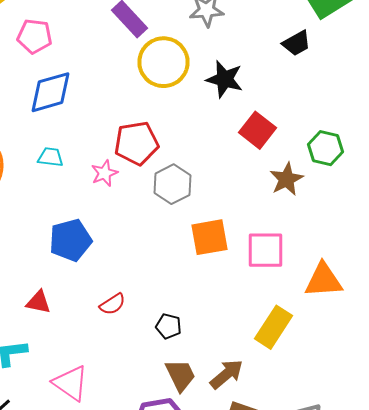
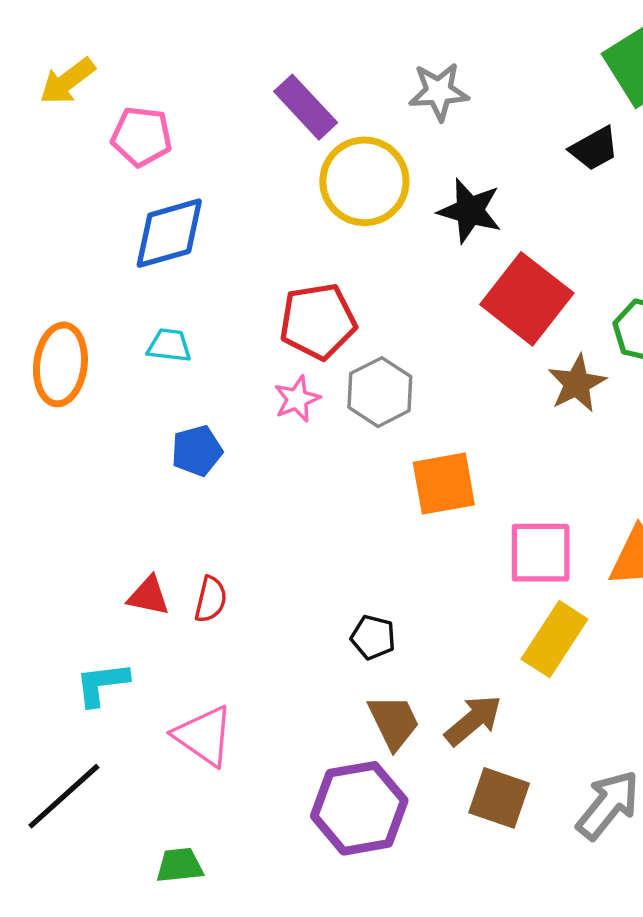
red square: (258, 130) -> (527, 299), size x1.4
pink star: (104, 173) -> (297, 399), moved
blue pentagon: (70, 240) -> (197, 451), moved, size x0.7
pink square: (266, 250) -> (541, 553), moved
red semicircle: (112, 304) -> (211, 599), moved, turned -44

